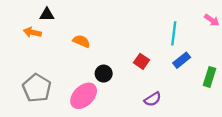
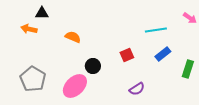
cyan line: (174, 33) -> (156, 30), turned 75
red square: (142, 61) -> (127, 55), turned 32

